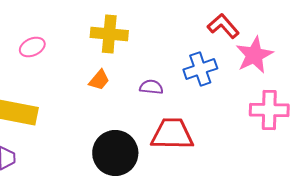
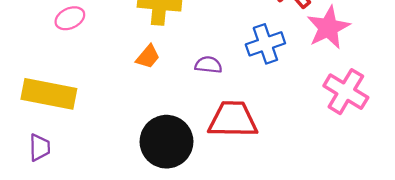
pink cross: (269, 110) -> (346, 92), turned 30

